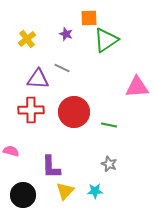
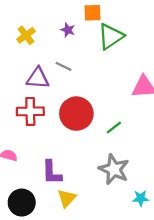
green line: (109, 125) -> (114, 127), turned -49
gray star: (109, 164) -> (114, 169), size x1.8
cyan star: (95, 191) -> (141, 198), moved

